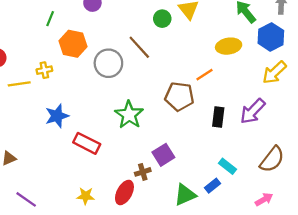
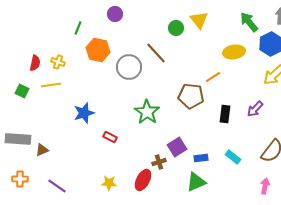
yellow cross: (44, 70) -> (58, 62), moved, turned 32
purple arrow: (253, 111) -> (255, 109), size x0.7
red rectangle: (87, 143) -> (110, 137), size x0.6
blue rectangle: (213, 186) -> (201, 158), moved, turned 32
pink arrow: (264, 199) -> (265, 186), turned -49

